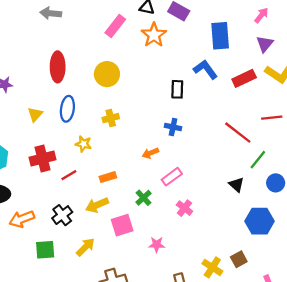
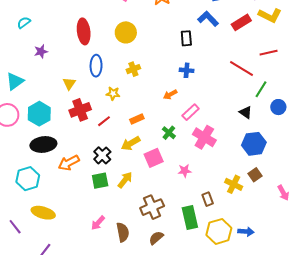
yellow triangle: (35, 114) -> (69, 84), moved
pink cross: (184, 208) -> (204, 137), size x1.6
blue hexagon: (260, 221) -> (254, 144), moved
green square: (45, 250) -> (100, 181), moved

